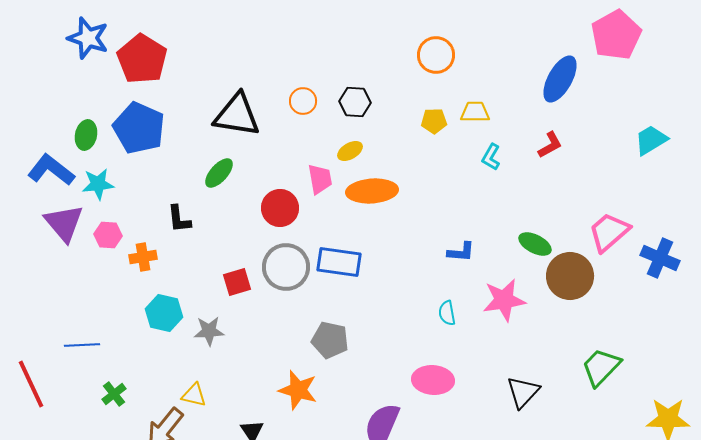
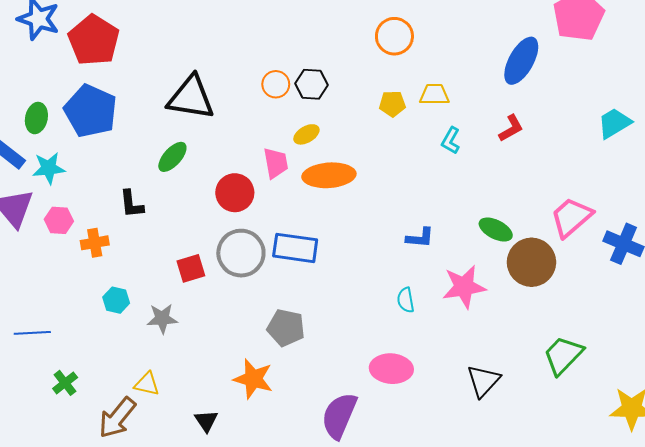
orange circle: (303, 101) -> (276, 84), moved
cyan hexagon: (164, 313) -> (116, 300), size x0.7

